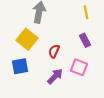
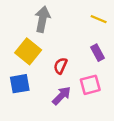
yellow line: (86, 12) -> (99, 19), turned -56
pink square: (79, 67) -> (90, 85), turned -36

